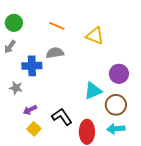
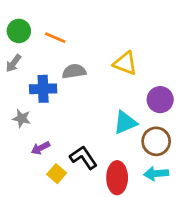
orange line: (57, 26) -> (55, 38), moved
yellow triangle: (95, 36) -> (125, 63), moved
yellow square: (34, 129) -> (57, 174), moved

